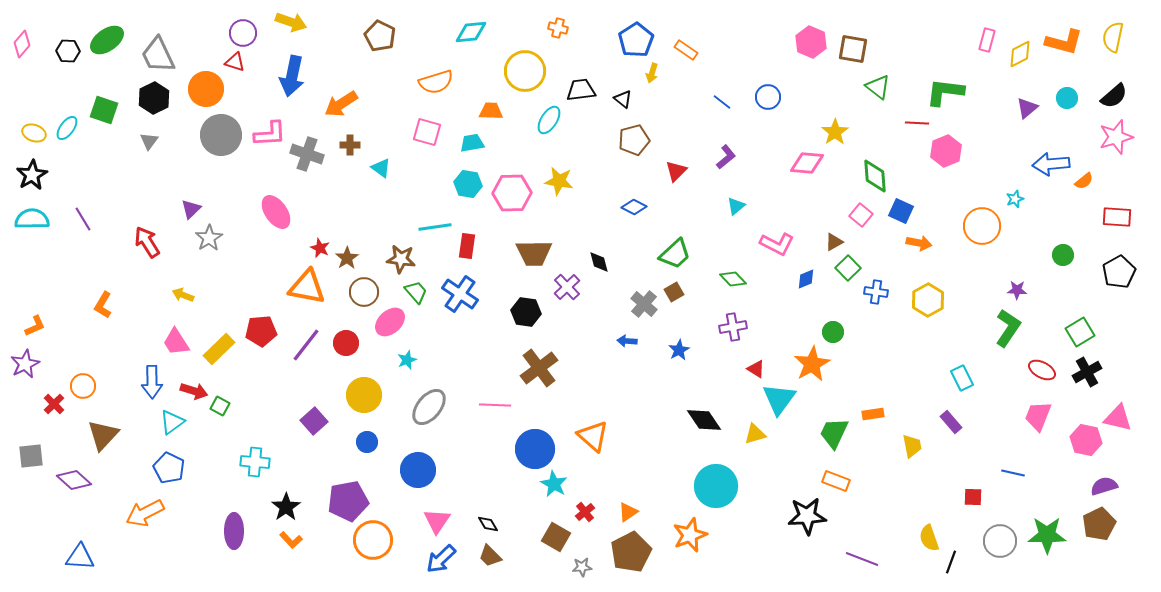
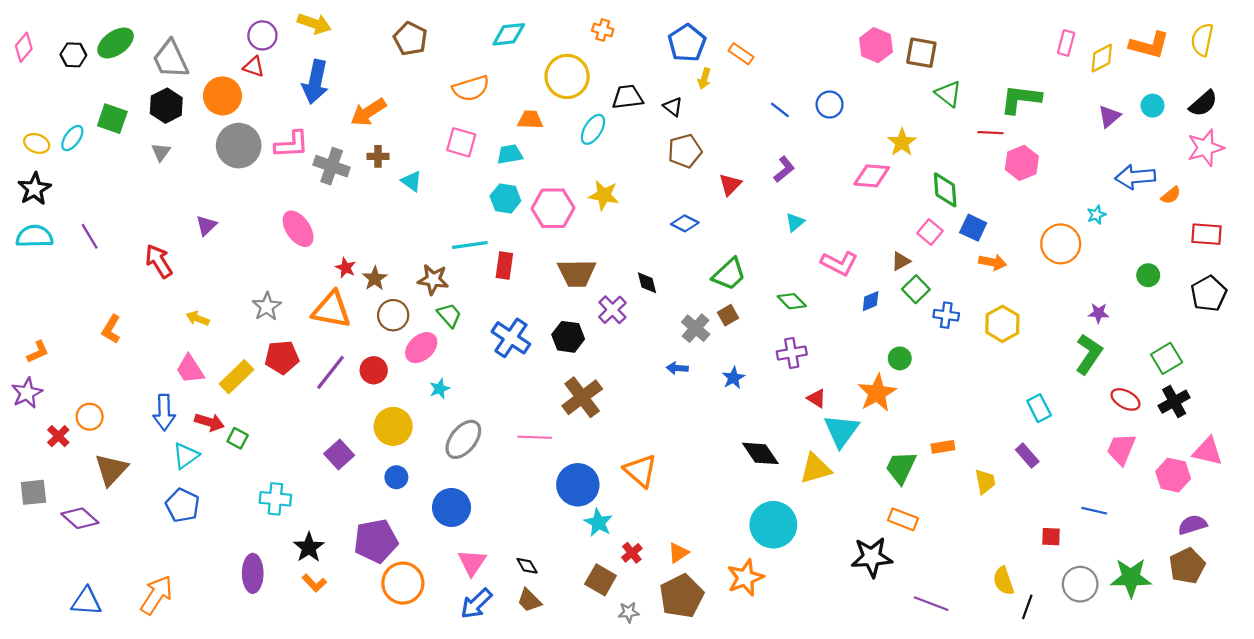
gray star: (209, 238) -> (267, 307), moved
blue cross: (460, 294) -> (511, 338), moved
yellow triangle: (755, 434) -> (815, 469), size x1.4
orange arrow: (145, 513) -> (157, 595), moved, turned 150

